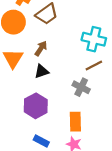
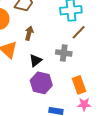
black triangle: (42, 71) -> (36, 61), moved
gray cross: (81, 87) -> (64, 53), moved

